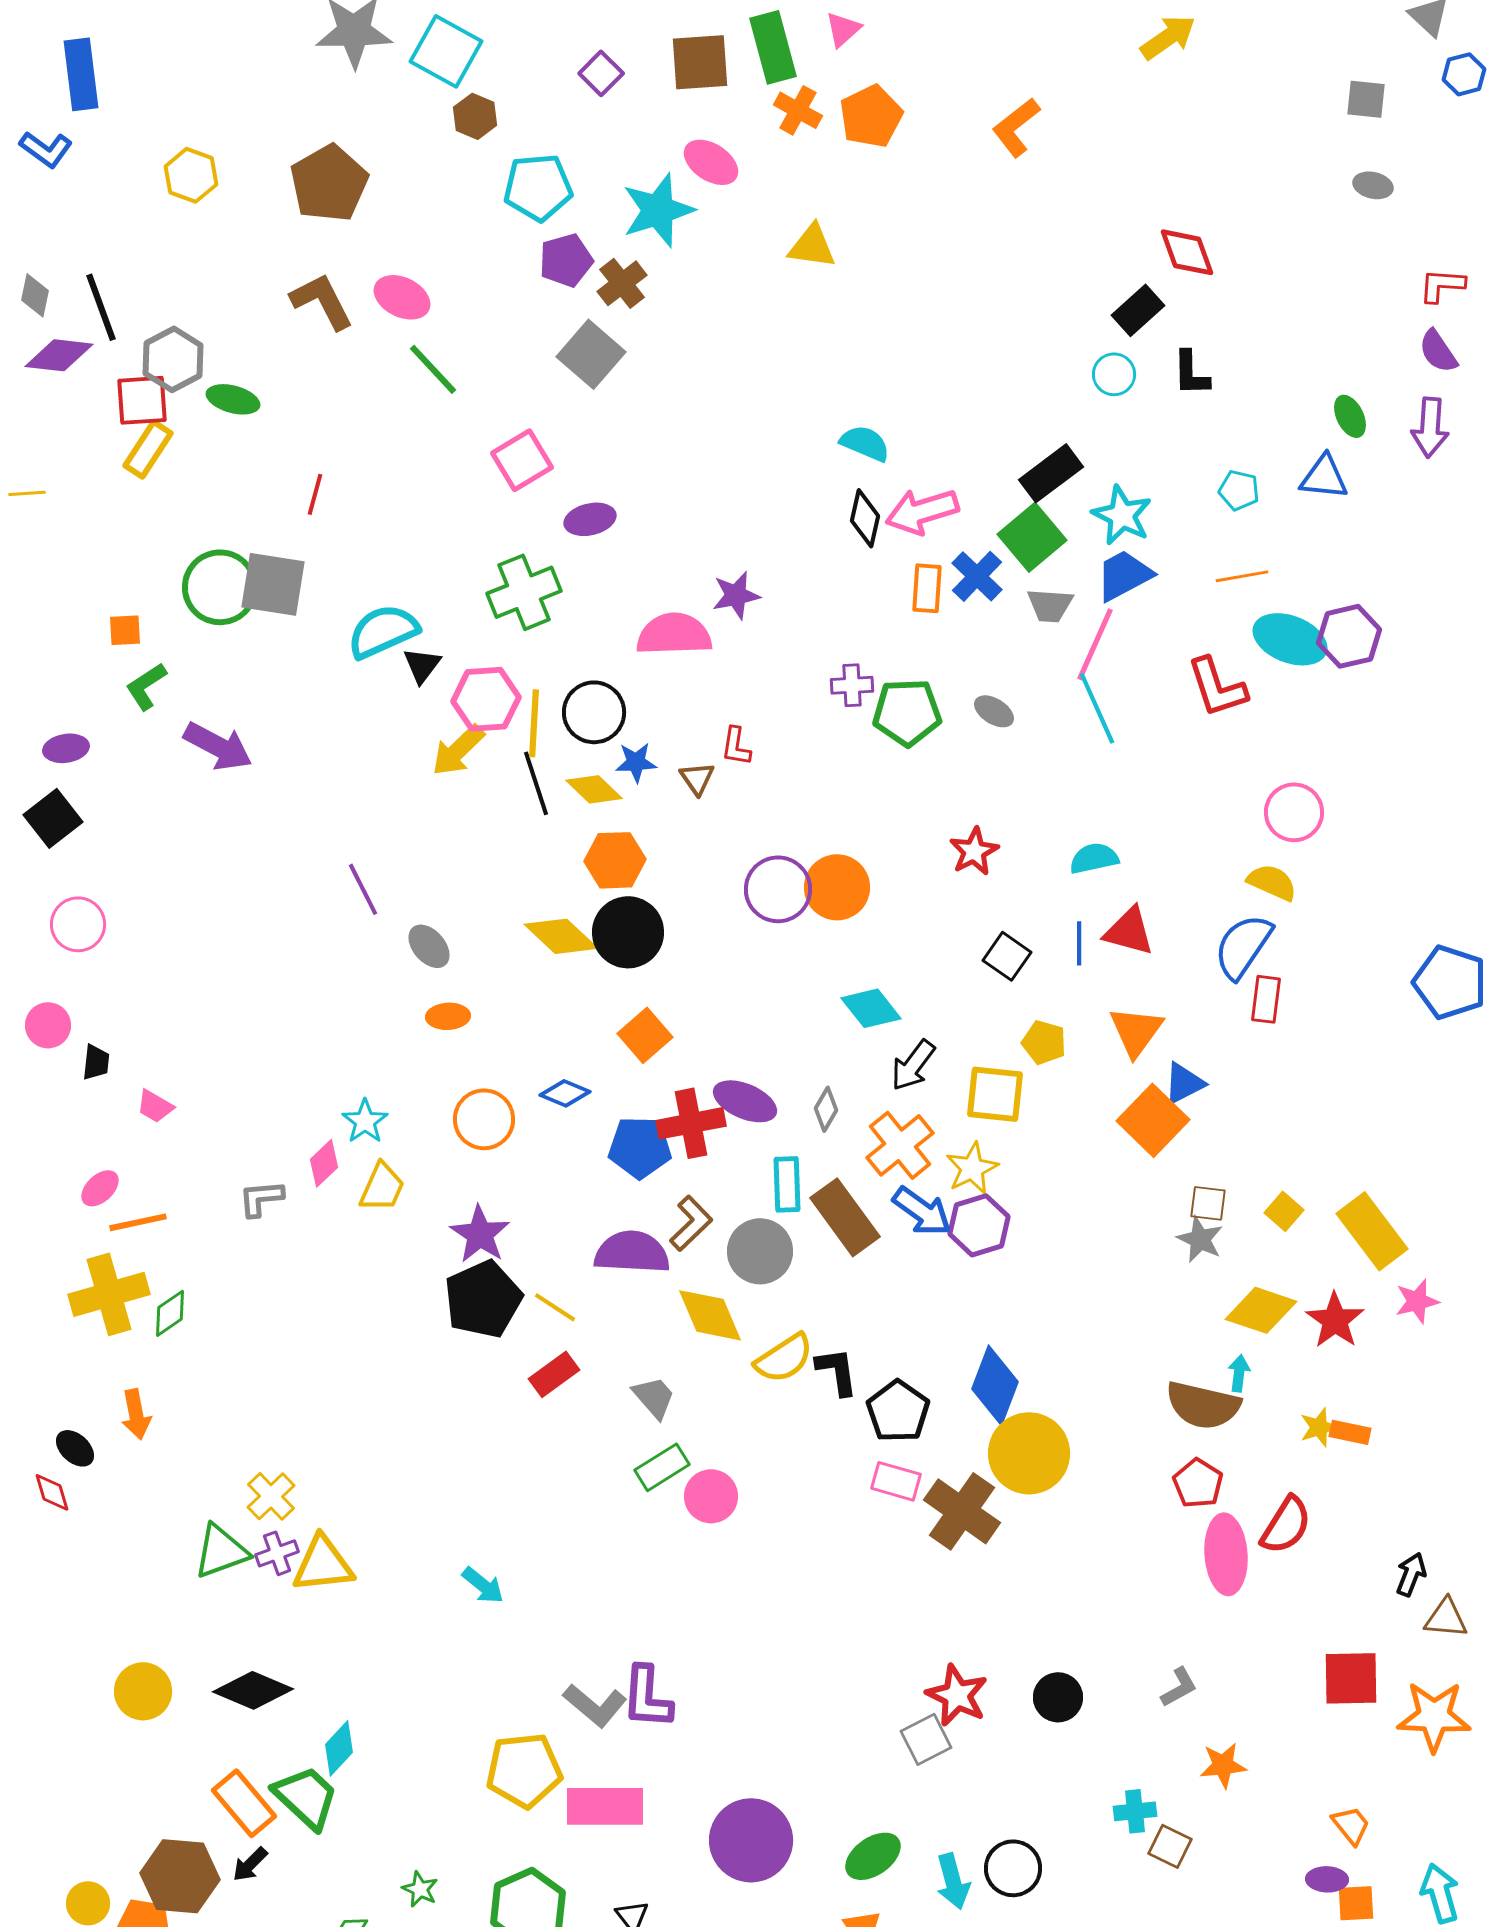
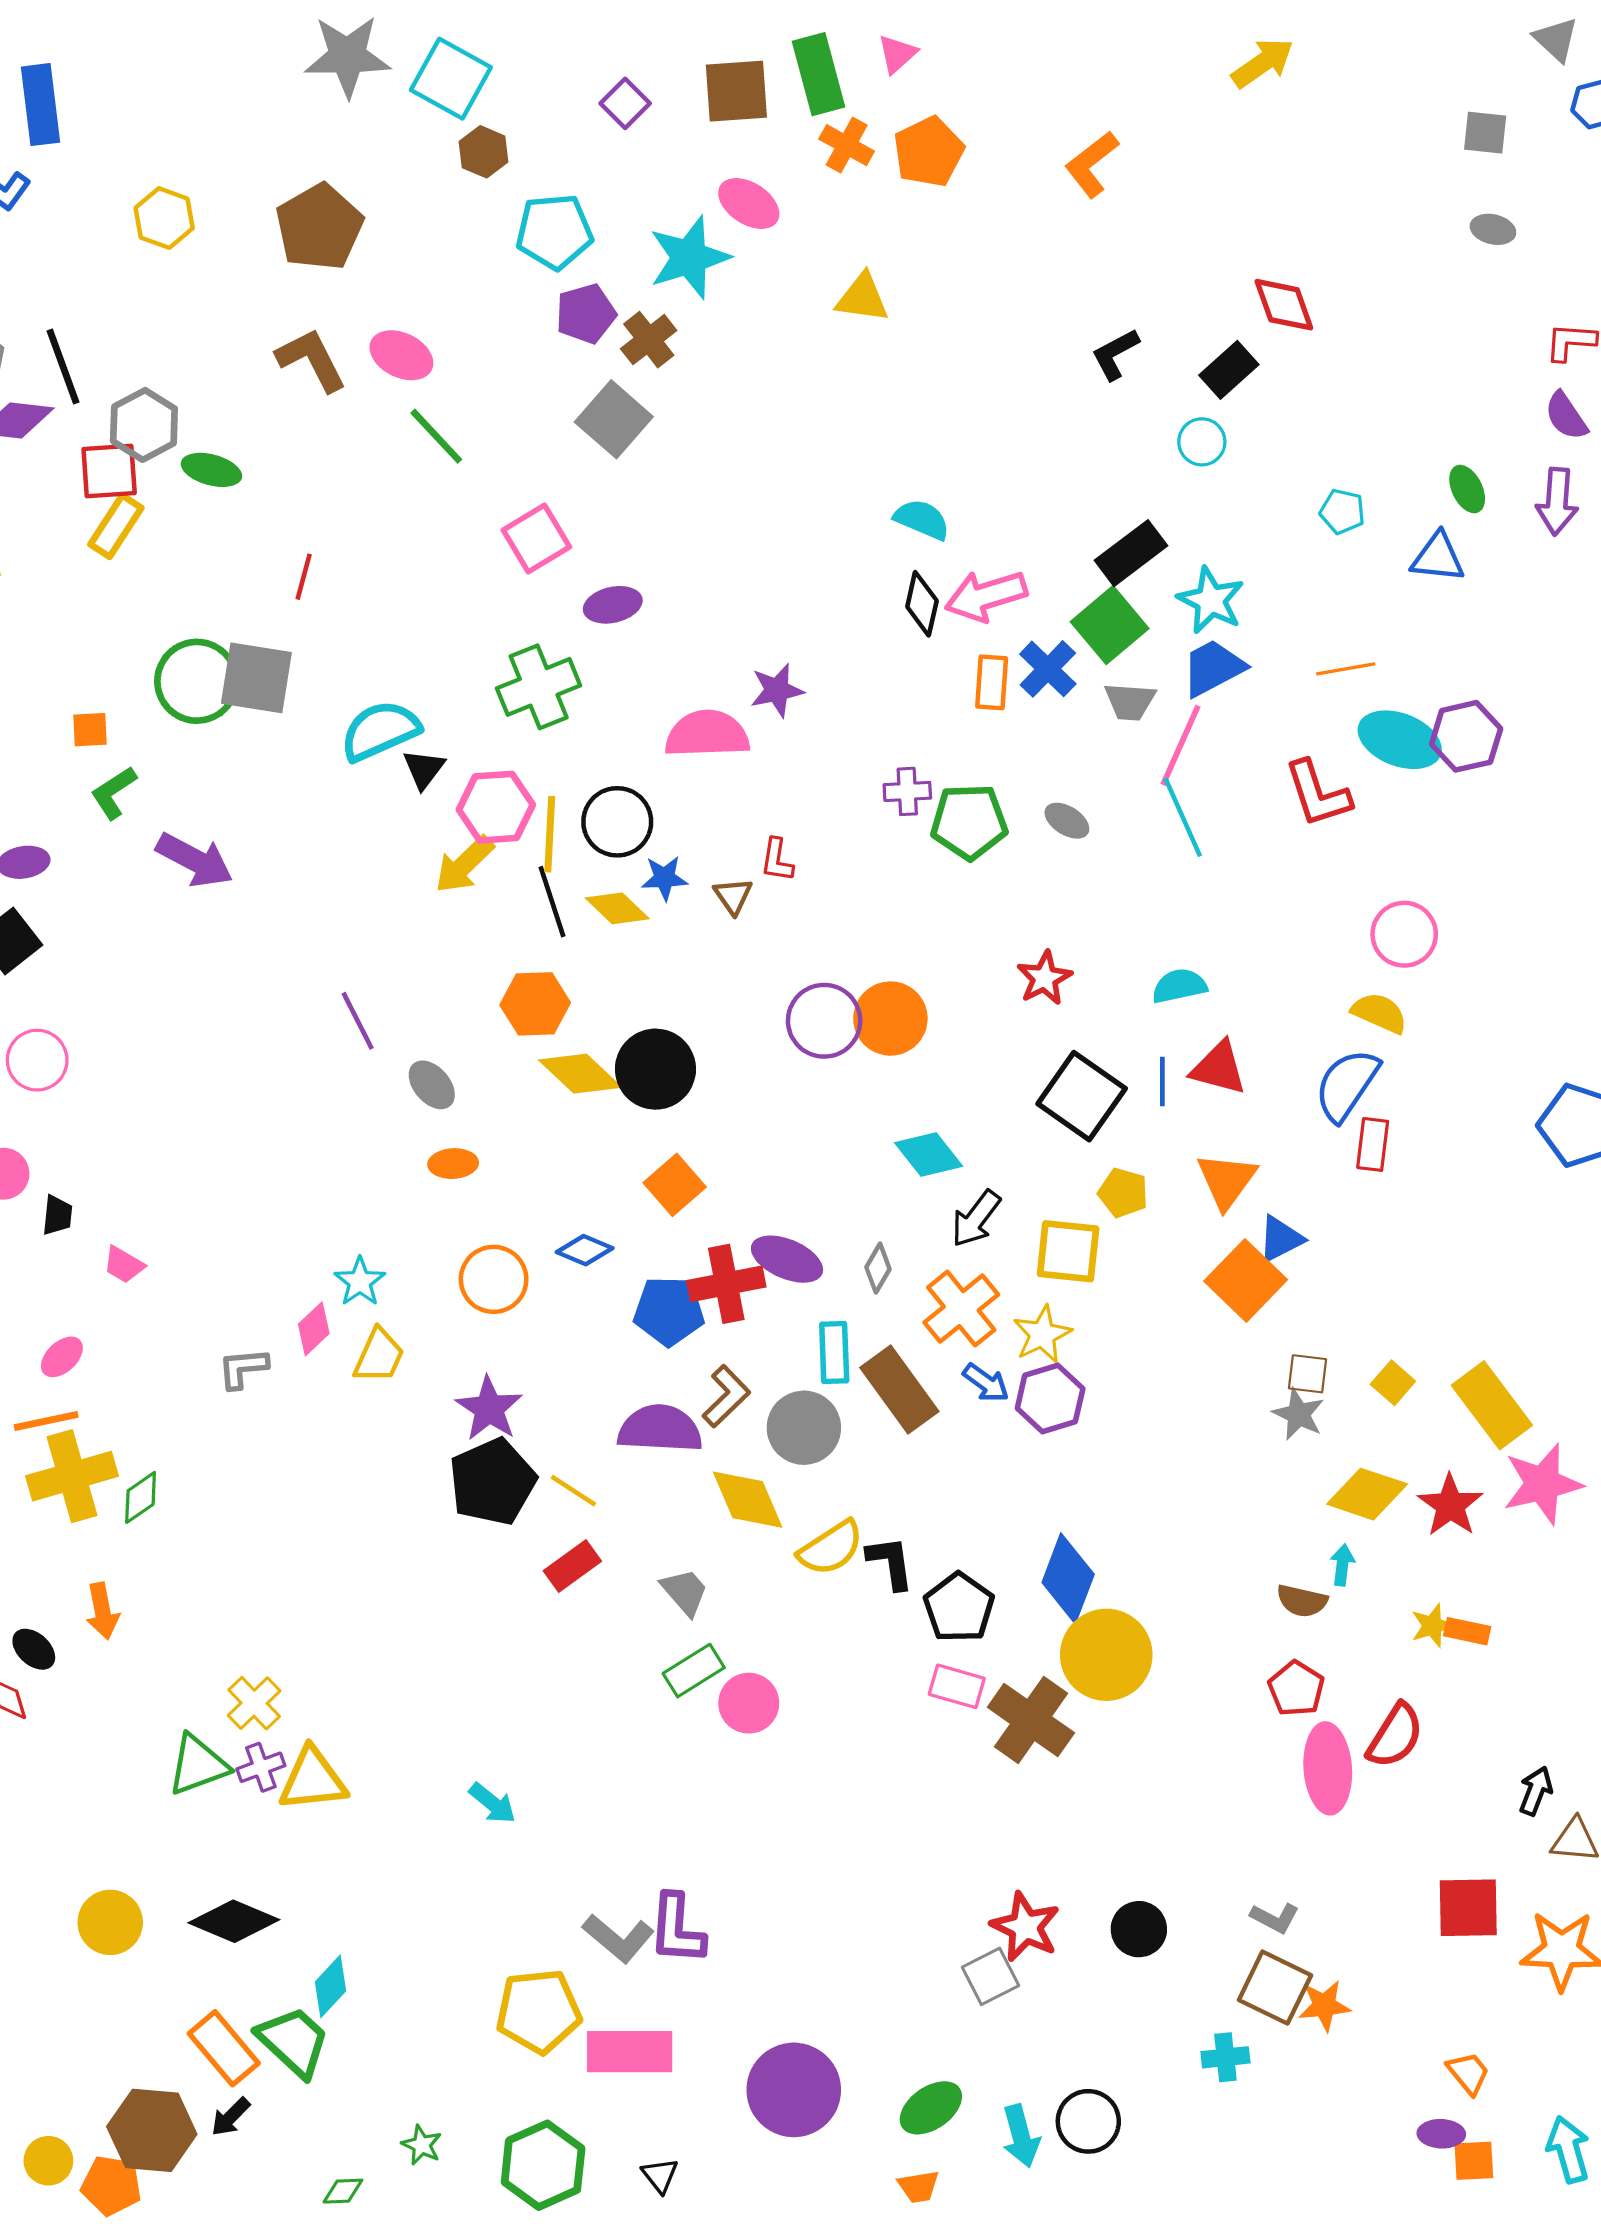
black L-shape: (1191, 373) -> (1115, 354), moved, turned 63
cyan pentagon: (1239, 490) -> (1342, 512), moved
orange hexagon: (615, 860) -> (535, 1004), moved
black square: (1007, 956) -> (1082, 1096), size x1.6
blue arrow: (922, 1211) -> (986, 1383), size x0.7
orange line: (138, 1222) -> (46, 1421), moved
pink star: (1417, 1301) -> (1542, 1484), size x1.6
brown semicircle: (1203, 1405) -> (1302, 1601), size x0.6
gray L-shape: (1179, 1687) -> (1275, 1918), turned 57
brown square: (1170, 1846) -> (1275, 1988), moved, size x1.5

